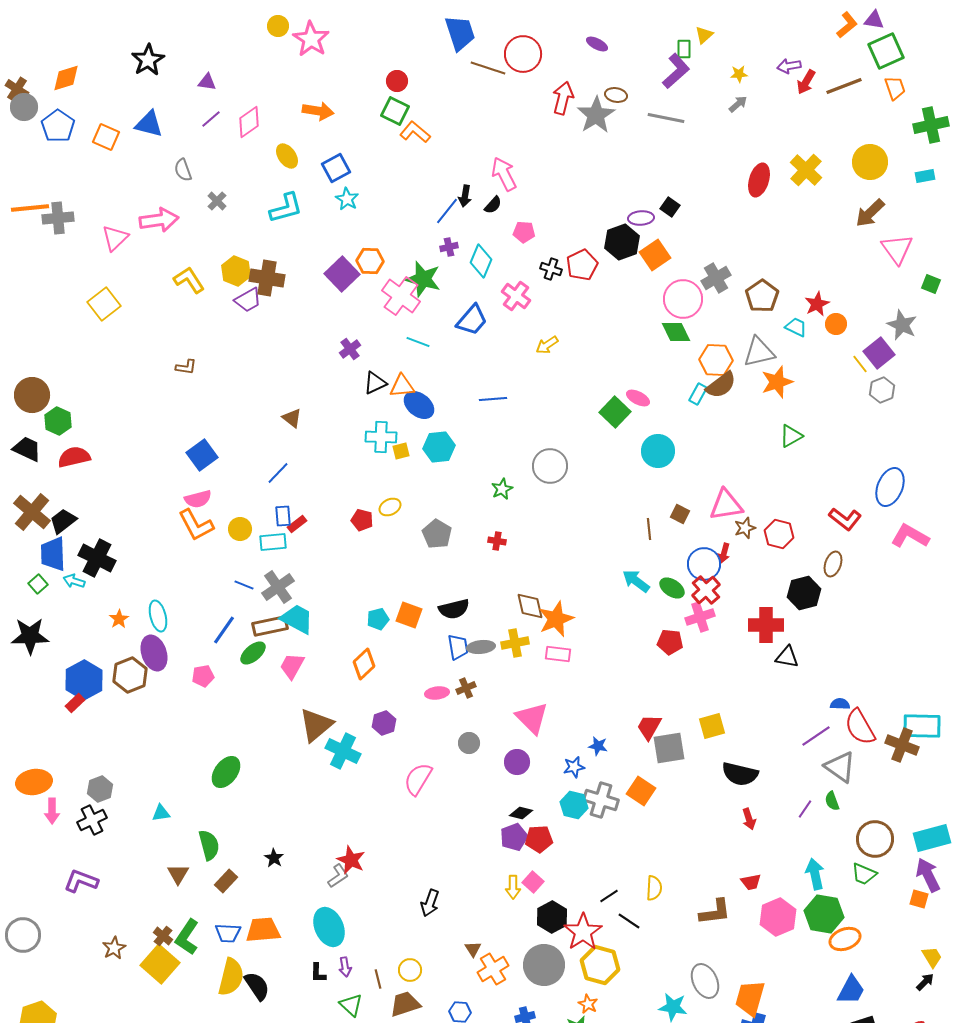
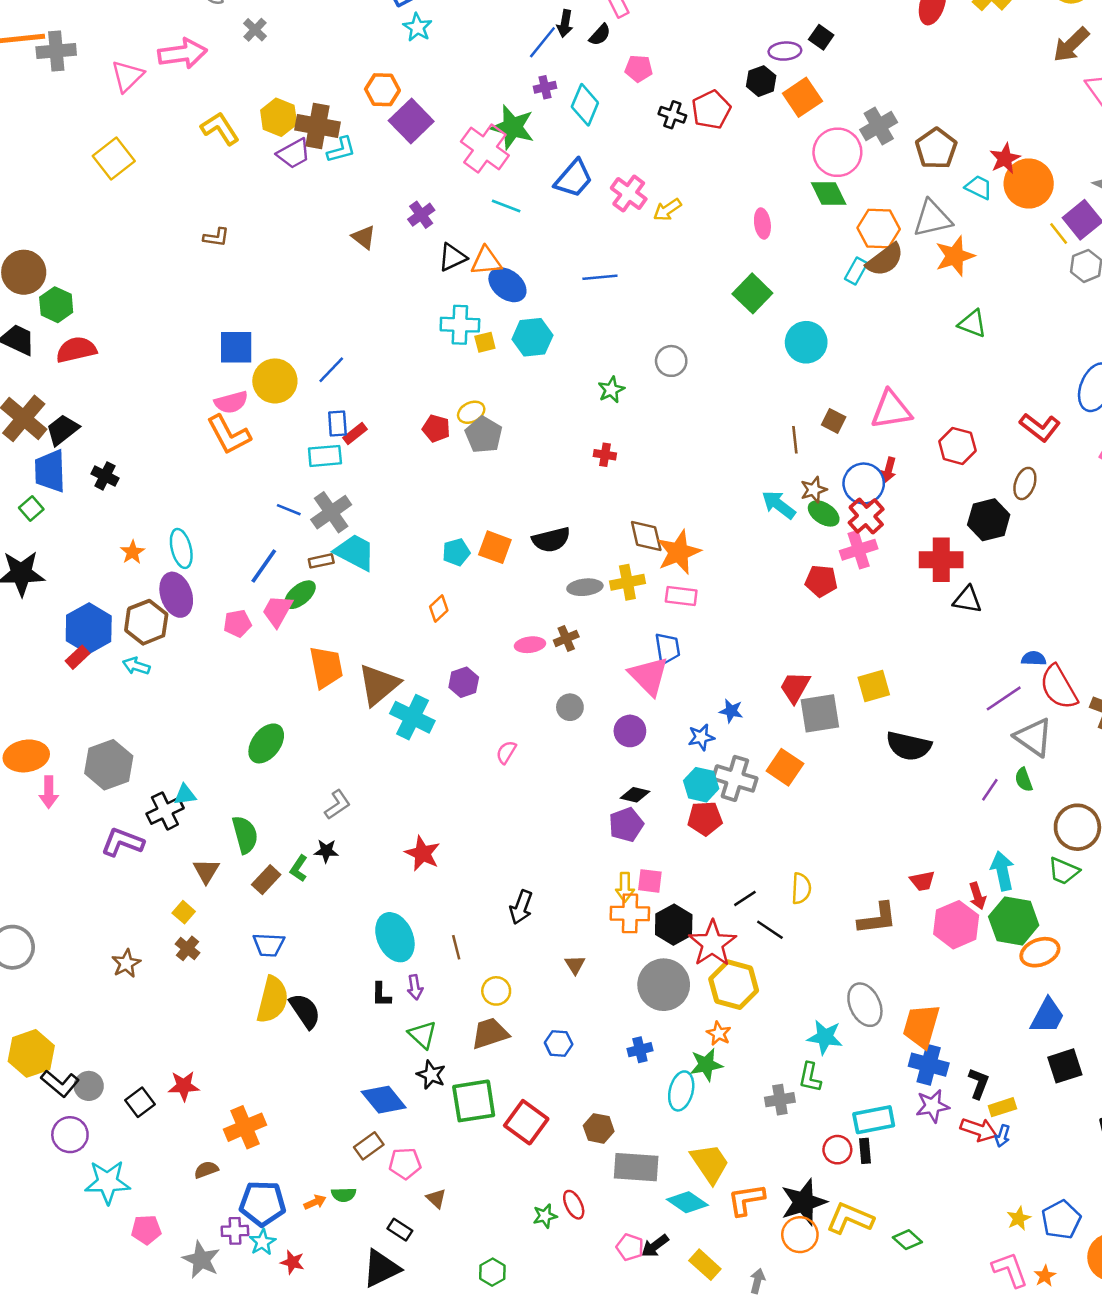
cyan L-shape: (286, 208) -> (341, 150), moved, size x0.7
black hexagon: (622, 242) -> (761, 81), size x0.7
orange hexagon: (370, 261) -> (382, 90), moved
pink cross: (516, 296) -> (629, 193), moved
orange circle: (836, 324) -> (1029, 183), size x1.8
pink ellipse: (638, 398) -> (762, 223), moved, turned 55
brown triangle: (292, 418) -> (364, 237), moved
green triangle: (791, 436) -> (972, 323), turned 50
blue square: (202, 455) -> (236, 347), turned 36
gray circle: (550, 466) -> (671, 361), size x0.7
brown star: (745, 528) -> (814, 490), moved
yellow circle: (240, 529) -> (275, 381), moved, size x1.5
gray pentagon: (437, 534) -> (484, 435), moved
black cross: (97, 558) -> (105, 476), size x0.6
cyan arrow: (74, 581) -> (136, 666), moved
brown rectangle: (270, 626) -> (321, 561), size x0.6
blue trapezoid: (458, 647) -> (667, 648), moved
orange diamond: (364, 664) -> (439, 608), size x0.7
pink trapezoid: (292, 666) -> (277, 611), moved
pink semicircle: (418, 779) -> (506, 752), size x0.6
gray hexagon: (100, 789) -> (109, 765), size x1.5
red arrow: (749, 819) -> (977, 896), moved
black cross: (92, 820) -> (165, 811), moved
red pentagon: (539, 839) -> (705, 818), moved
black star: (274, 858) -> (326, 851), turned -30
gray L-shape: (338, 876) -> (337, 805), moved
purple L-shape: (81, 881) -> (122, 842), moved
pink square: (533, 882) -> (650, 881), turned -35
orange trapezoid: (263, 930) -> (326, 667), moved, turned 84
green L-shape: (187, 937) -> (299, 868), moved, size x0.6
yellow square: (160, 964) -> (184, 912), moved, size x0.5
orange cross: (493, 969) -> (630, 913), moved, turned 32
brown line: (378, 979) -> (456, 947), moved

